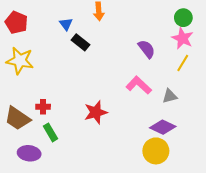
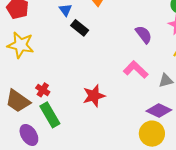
red cross: (43, 107) -> (43, 90), turned 32
green rectangle: (51, 132) -> (50, 115), size x1.4
purple ellipse: (29, 153) -> (29, 135), turned 50

